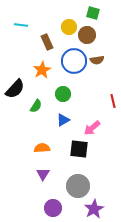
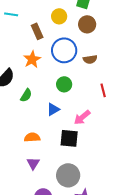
brown circle: (87, 35) -> (87, 24), moved
brown semicircle: (97, 60) -> (90, 59), moved
green circle: (63, 94) -> (64, 84), moved

